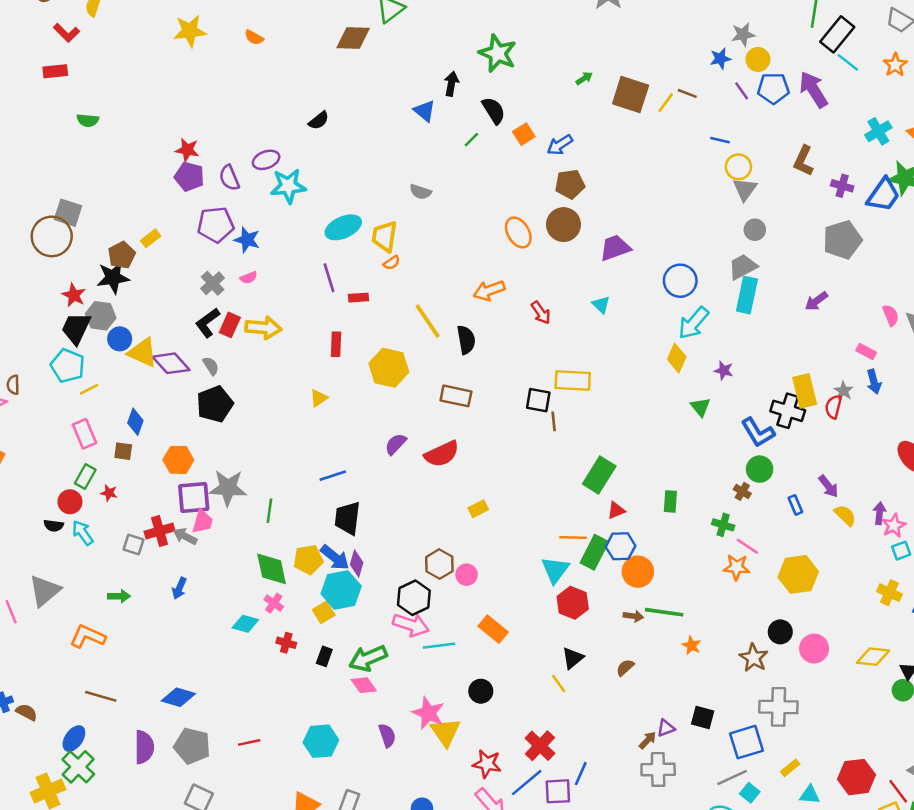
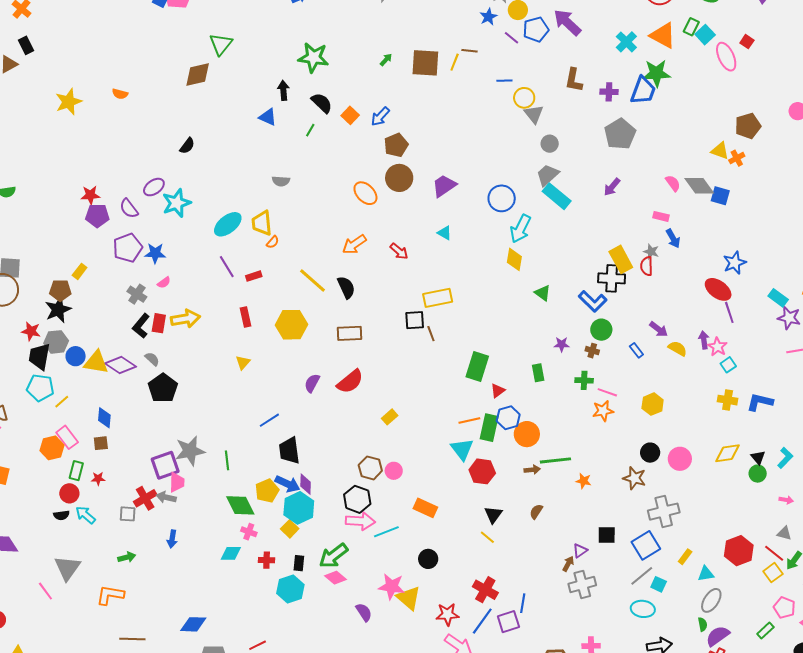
brown pentagon: (122, 255) -> (60, 290), turned -30
cyan rectangle: (747, 295) -> (557, 196), turned -48
purple star: (724, 370) -> (562, 344), moved
orange hexagon: (178, 460) -> (52, 448), moved
yellow hexagon: (798, 574) -> (653, 404), size x0.7
cyan hexagon: (321, 741) -> (290, 589), moved

